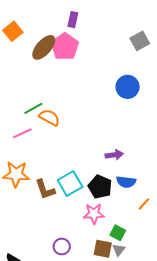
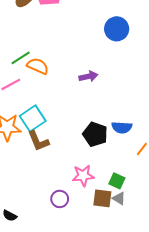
purple arrow: (114, 155) -> (88, 76), moved
cyan square: (70, 184) -> (33, 118), moved
pink star: (94, 214) -> (83, 176), moved
gray triangle: (119, 250) -> (119, 198), turned -32

